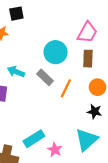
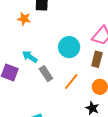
gray rectangle: (45, 77) -> (46, 74), moved

